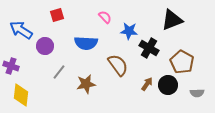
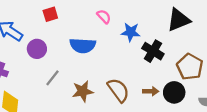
brown semicircle: (118, 65) -> (118, 90), moved
brown arrow: (147, 84) -> (151, 91), turned 56

